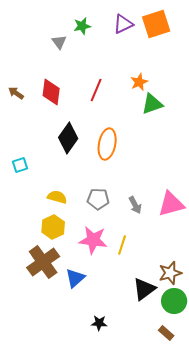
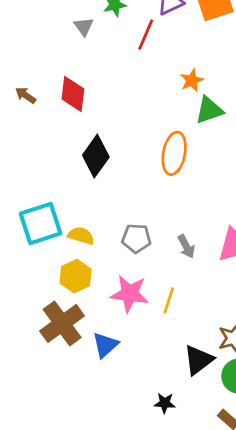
red line: (96, 90) -> (146, 35), moved
orange ellipse: (107, 144) -> (174, 153), moved
cyan square: (20, 165) -> (41, 224), moved, size x2.0
black star: (99, 323) -> (165, 403), moved

